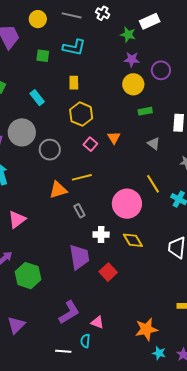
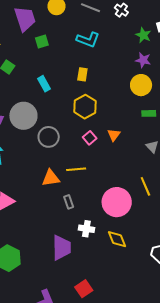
green square: (43, 56) -> (42, 42), moved, turned -32
red square: (108, 272) -> (84, 289), moved

